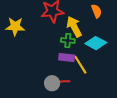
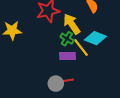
green cross: (68, 41) -> (67, 39), turned 32
yellow line: (80, 65) -> (81, 48), moved

